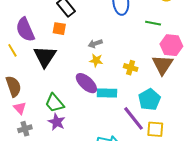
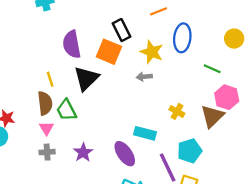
orange square: (59, 29) -> (109, 52), size x1.6
yellow line: (12, 50) -> (50, 79), moved
yellow star: (96, 61) -> (152, 52), moved, size x1.5
purple ellipse: (86, 83) -> (125, 154), moved
green trapezoid: (55, 103) -> (66, 110), moved

